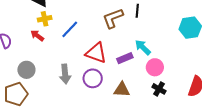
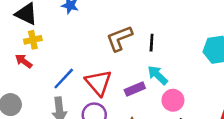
black line: (137, 11) -> (152, 43), moved
blue line: (70, 29) -> (64, 79), moved
red triangle: (96, 53) -> (99, 83), turned 30

